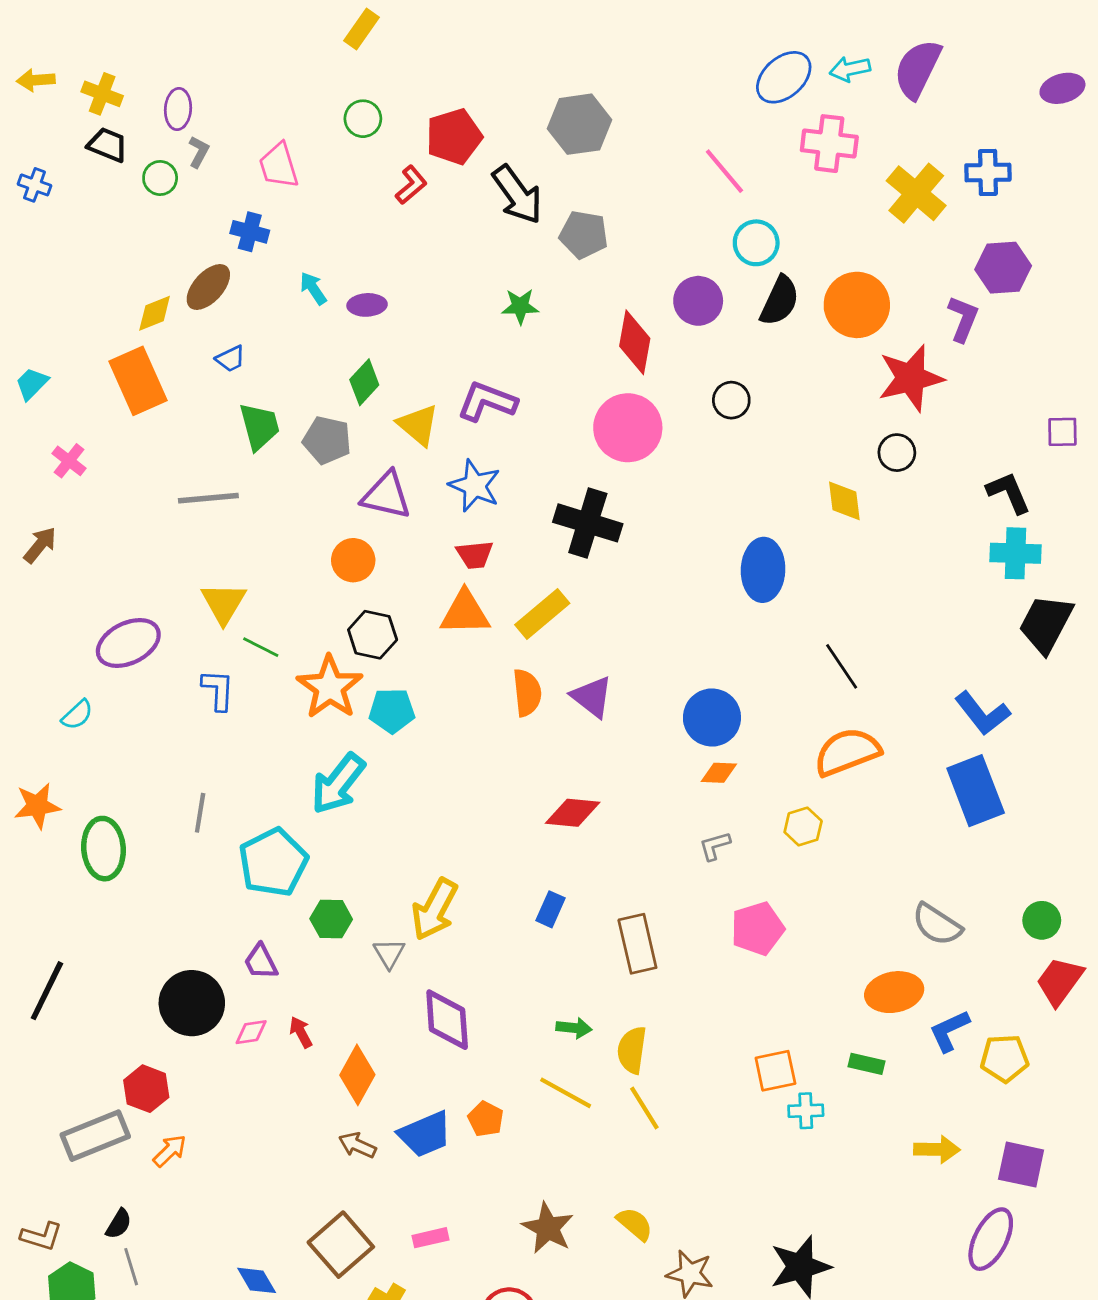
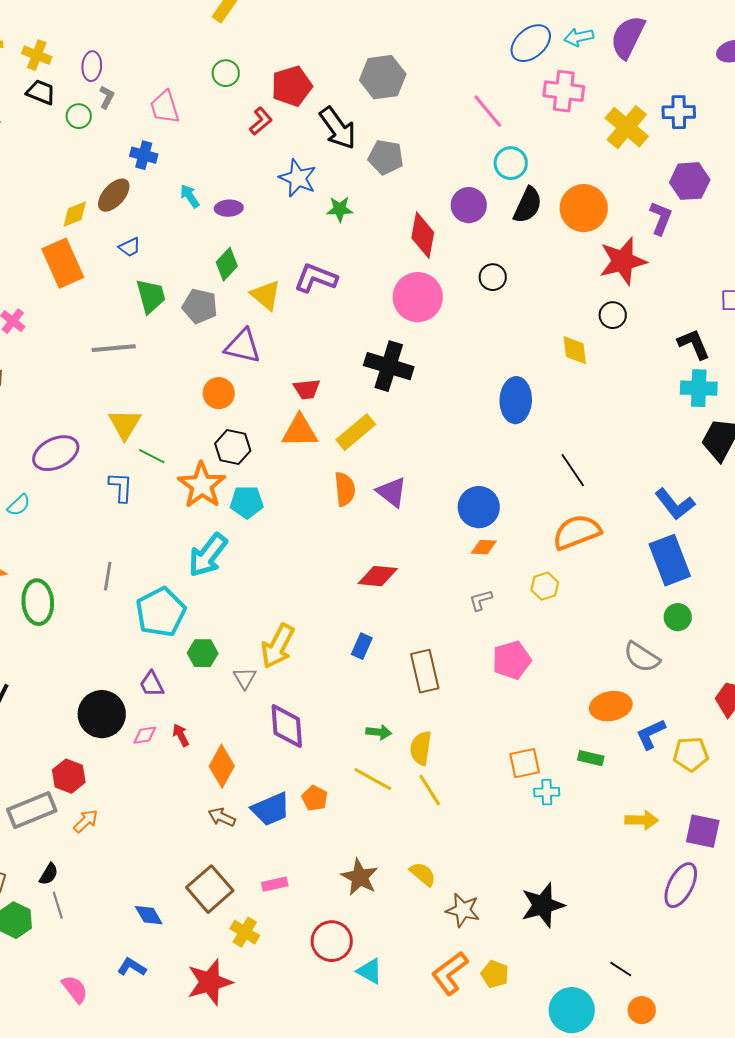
blue star: (475, 486) -> (298, 178), moved
green circle: (1042, 920) -> (678, 617), moved

